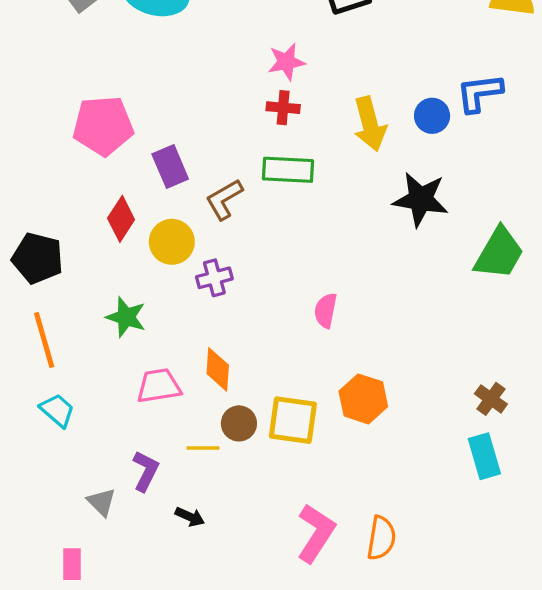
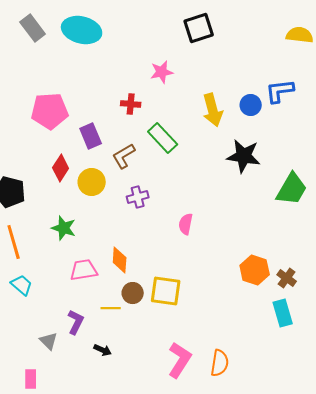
red cross: (283, 108) -> (131, 104), moved
green rectangle: (288, 170) -> (163, 138), turned 44
purple cross: (214, 278) -> (138, 197), moved
orange hexagon: (363, 399) -> (255, 270), moved

